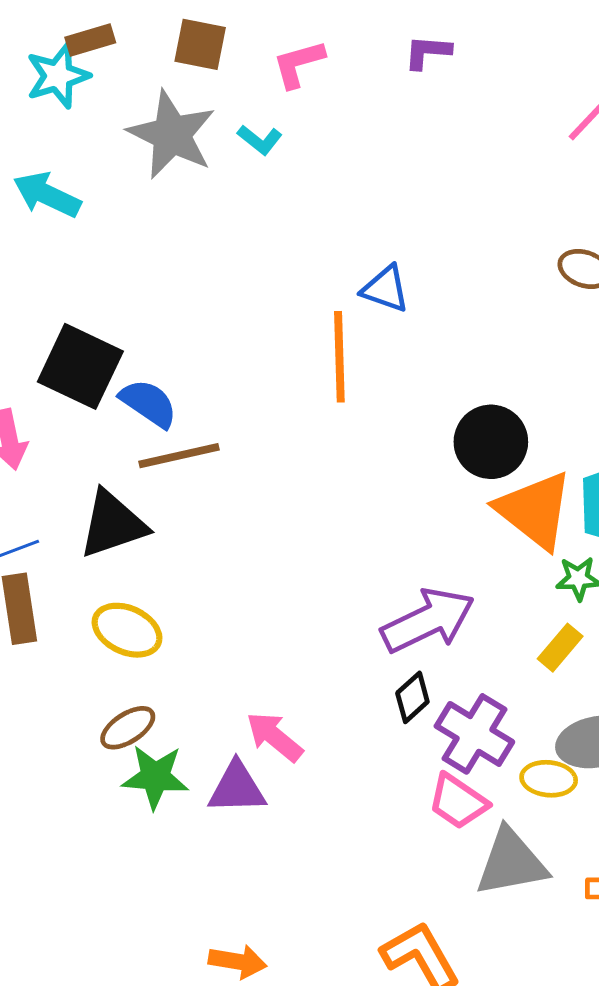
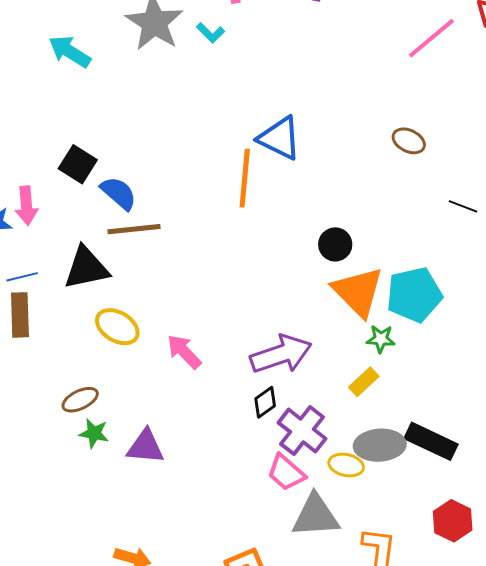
blue triangle: (385, 289) -> (280, 138), size x1.4
black square: (80, 366) -> (78, 164), size x0.7
black circle: (491, 442) -> (335, 244), size x0.7
yellow ellipse: (127, 630) -> (117, 327), moved
pink arrow: (275, 737) -> (184, 352), moved
green star: (155, 777) -> (94, 433), size x0.7

